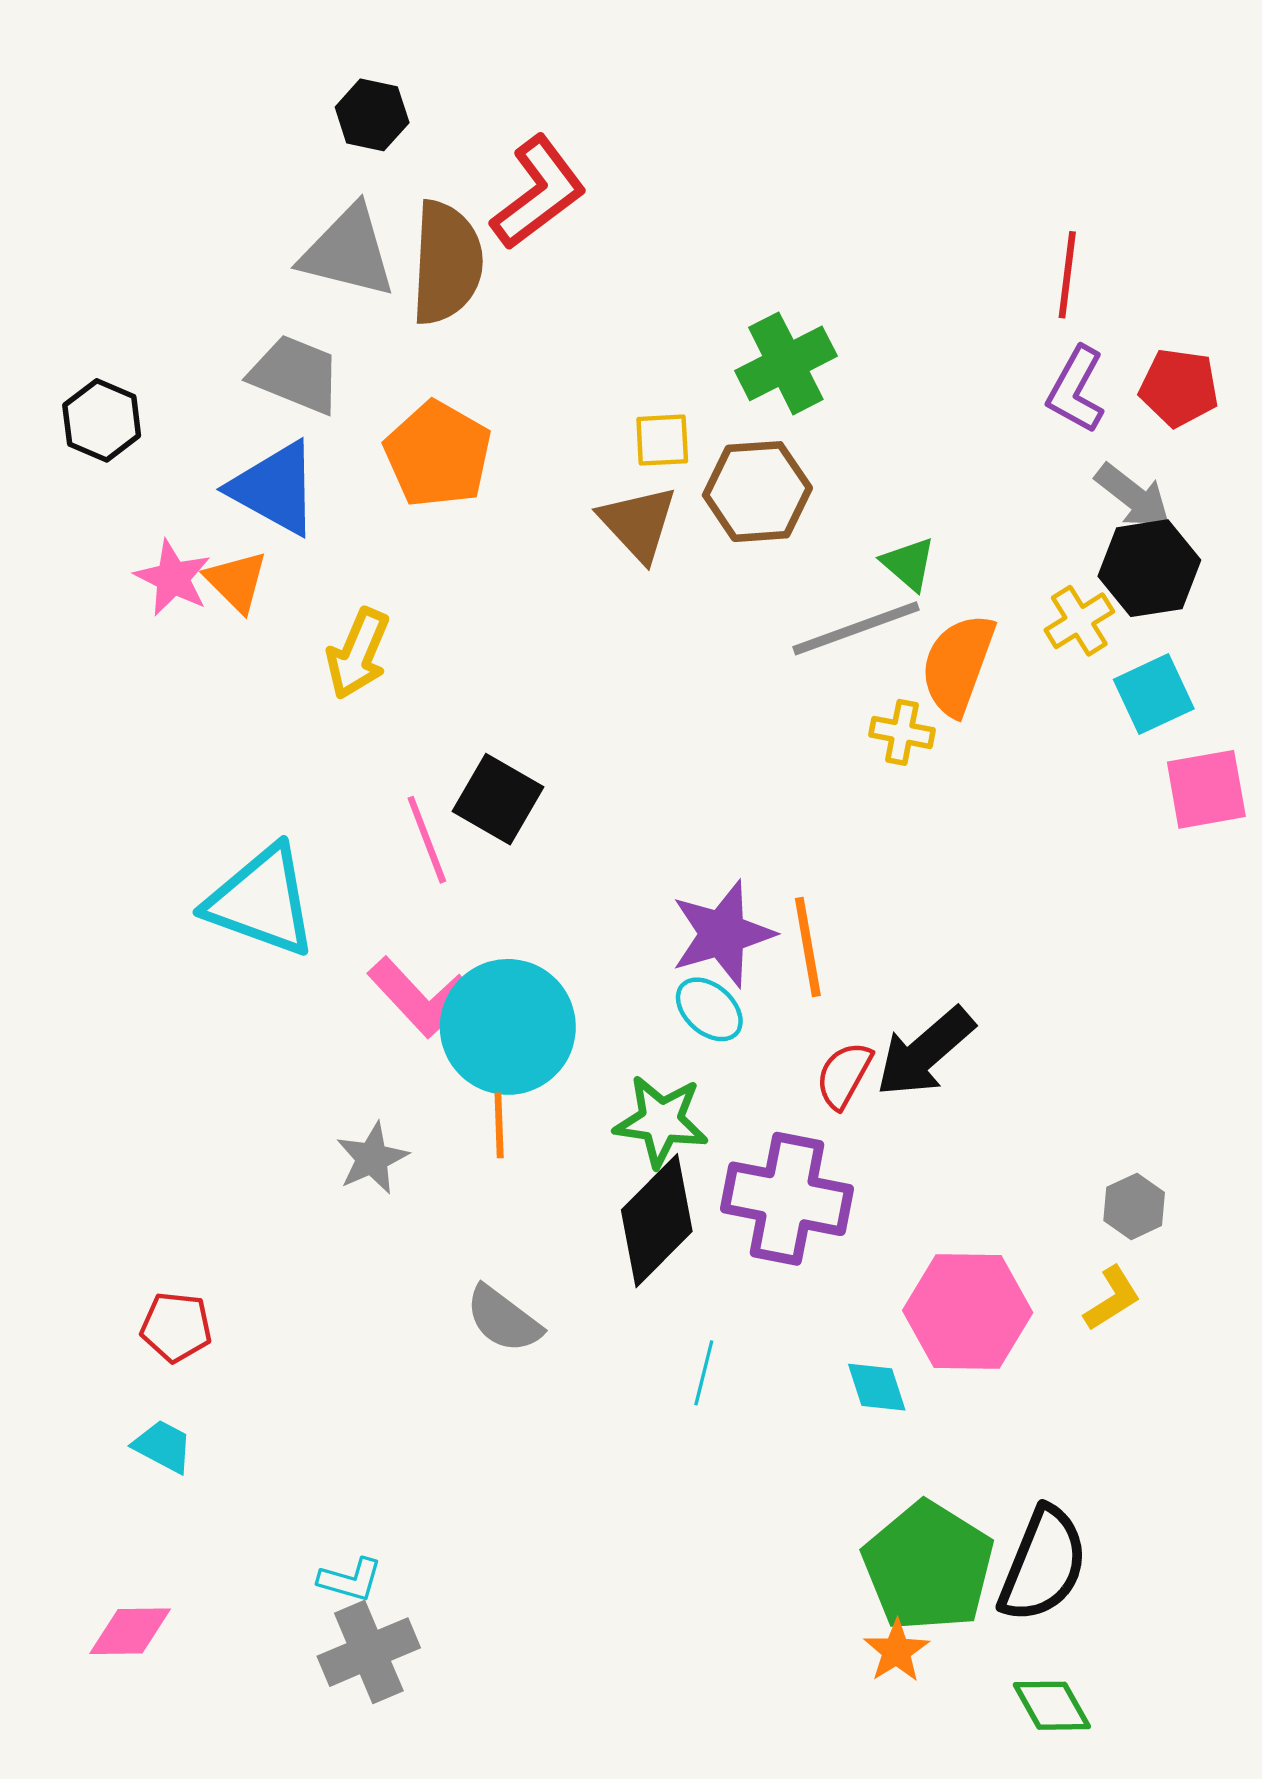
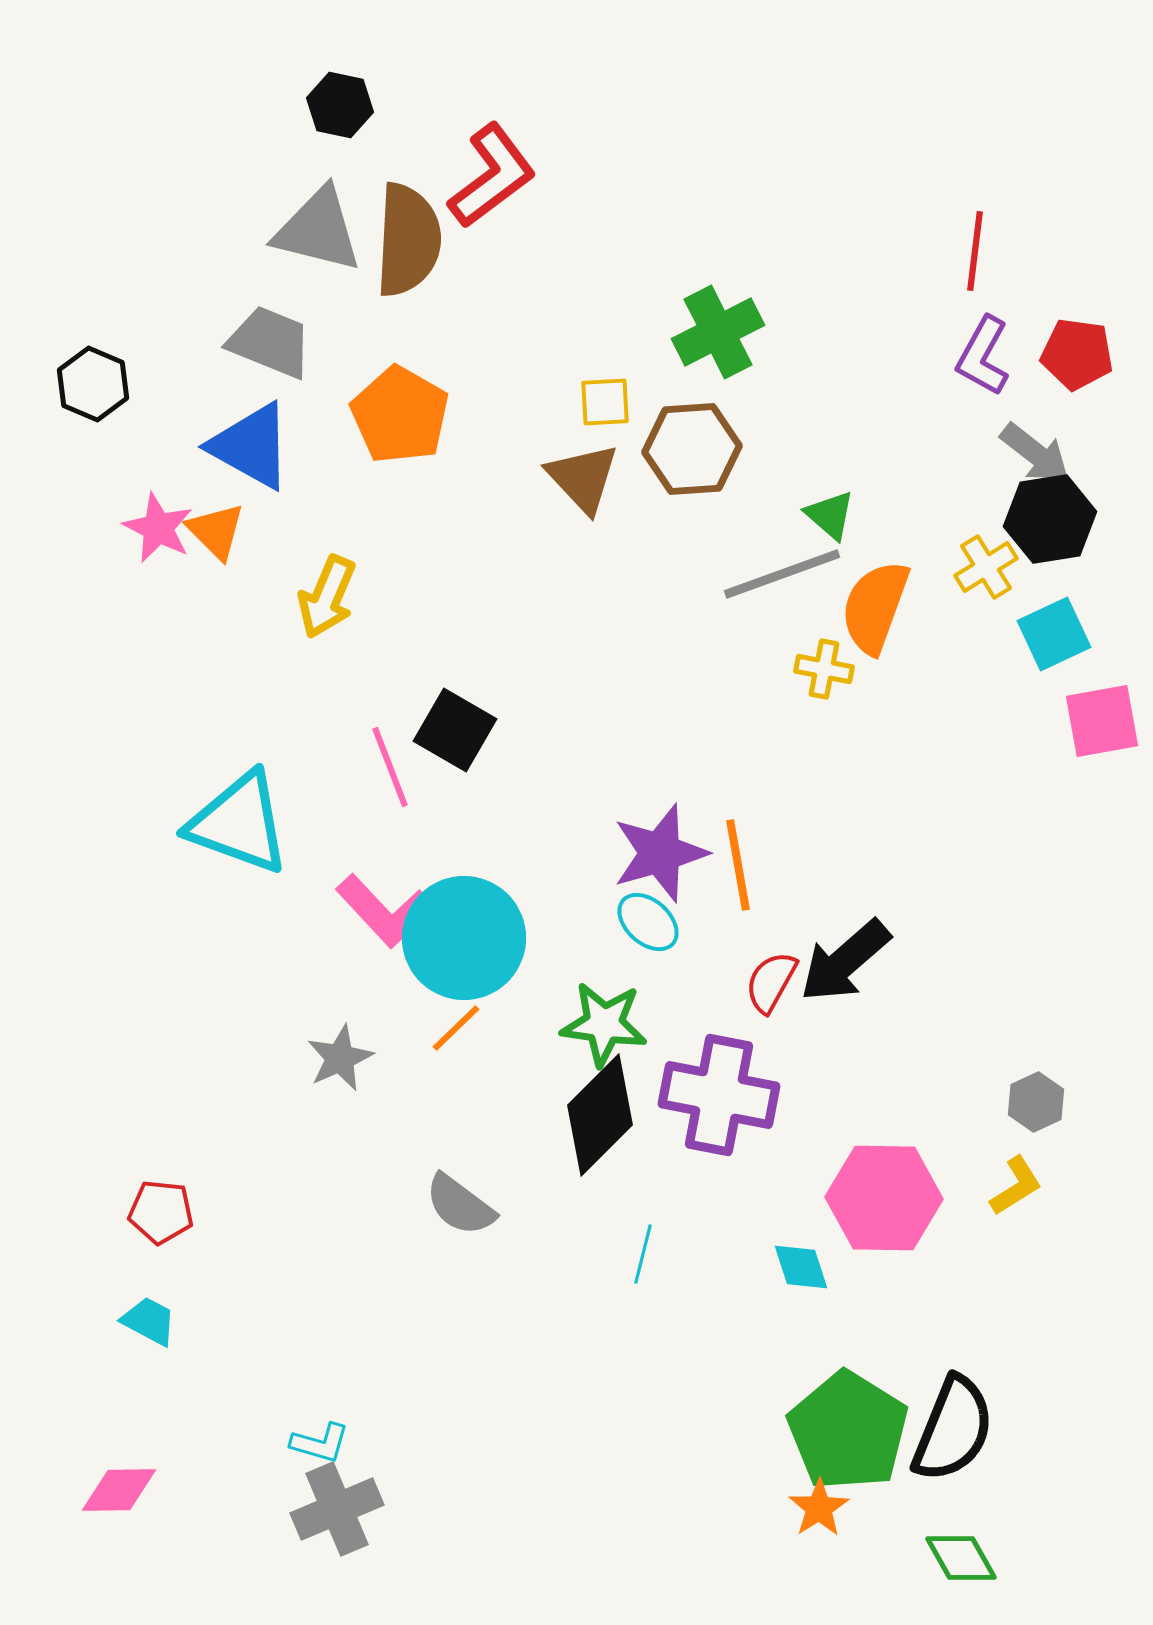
orange line: (499, 1125) -> (456, 1028), turned 48

